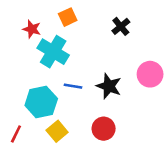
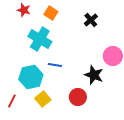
orange square: (68, 17) -> (51, 13), turned -32
red star: (32, 29) -> (24, 10), moved
black star: (109, 86) -> (94, 75), moved

